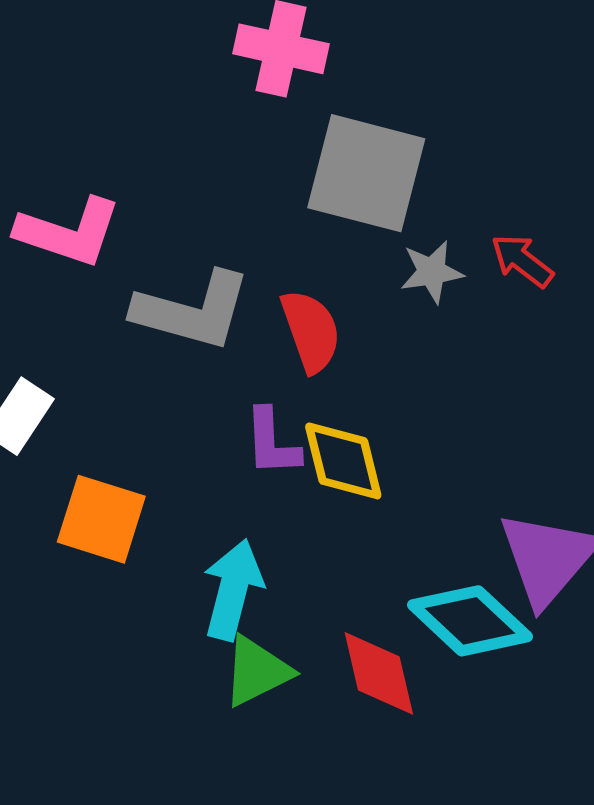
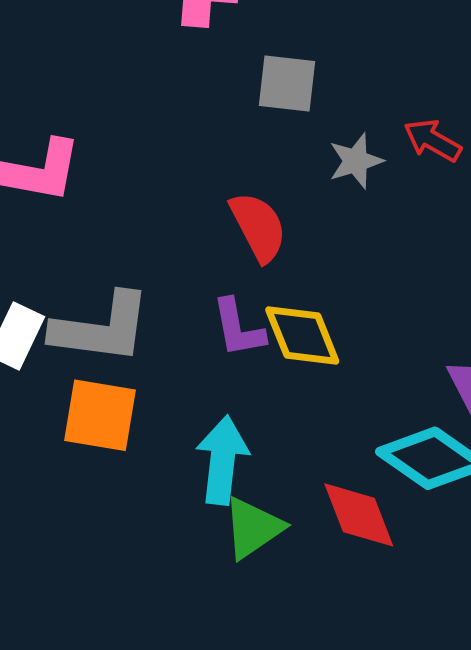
gray square: (366, 173) -> (287, 84), size x0.6
gray L-shape: (192, 311) -> (101, 328), moved

